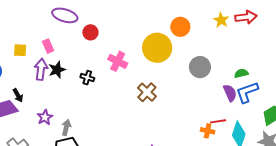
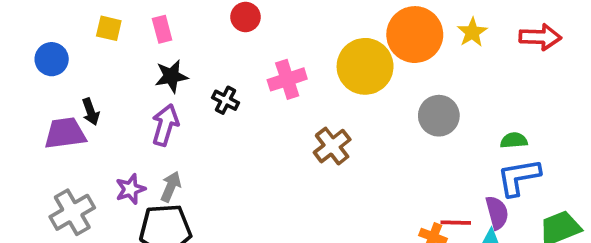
yellow star: (221, 20) -> (472, 32), moved
orange circle: (180, 27) -> (415, 35), size x1.5
pink cross: (118, 61) -> (287, 79), turned 36
purple arrow: (41, 69) -> (165, 125), moved
purple semicircle: (230, 93) -> (497, 213), moved
purple star: (45, 117) -> (130, 189), moved

